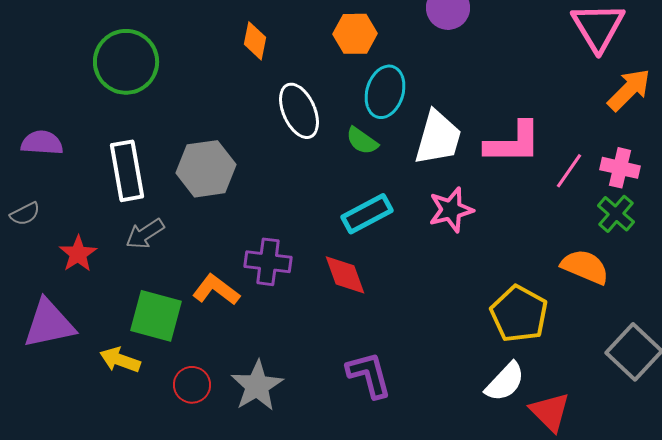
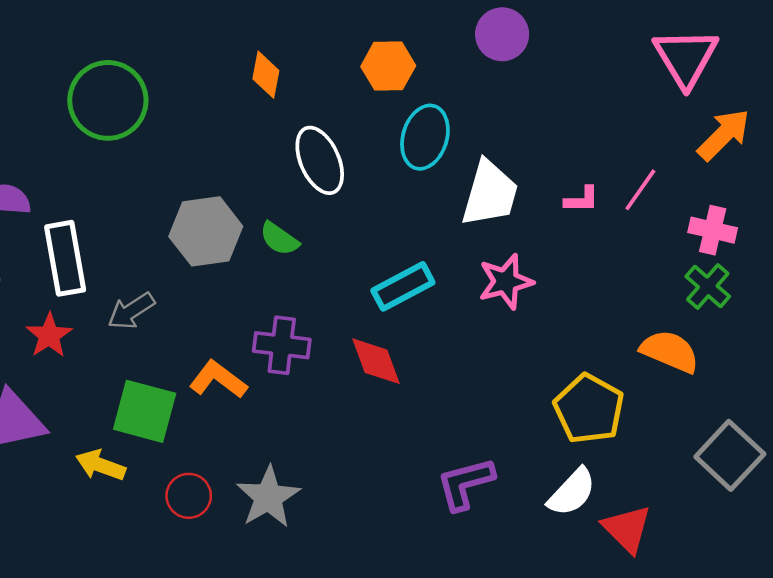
green semicircle: (362, 141) -> (279, 239), moved
pink L-shape: (513, 143) -> (582, 200), size x0.5
white rectangle: (127, 171) -> (65, 258), moved
pink line: (569, 171) -> (640, 190), moved
purple L-shape: (369, 375) -> (465, 484), moved, turned -90

